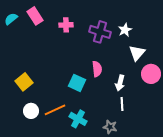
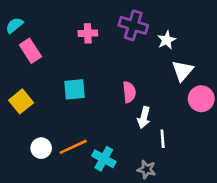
pink rectangle: (35, 16) -> (30, 51), moved
purple cross: (100, 32) -> (133, 25), moved
yellow square: (24, 82) -> (21, 101), moved
cyan square: (77, 83) -> (74, 89), moved, turned -30
white arrow: (120, 83) -> (144, 117), moved

